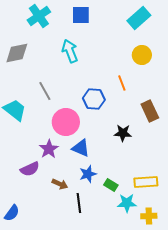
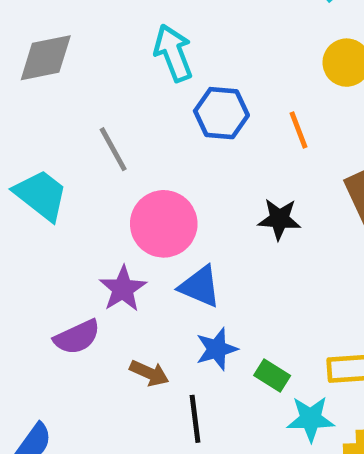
blue hexagon: (94, 99) -> (221, 113), moved
black star: (123, 133) -> (279, 219), moved

